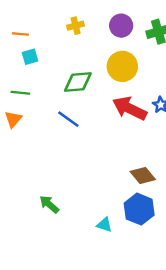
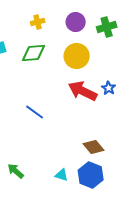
green diamond: (78, 82) -> (34, 53), moved
blue line: (68, 119) -> (35, 112), moved
cyan triangle: (104, 225) -> (62, 175), moved

